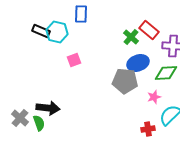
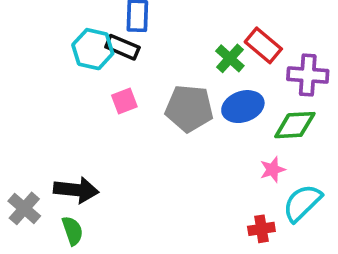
black rectangle: (41, 31) -> (122, 47), moved
gray pentagon: (125, 81) -> (189, 108), moved
green semicircle: (39, 123) -> (72, 231), moved

